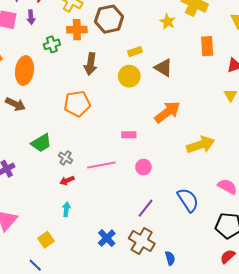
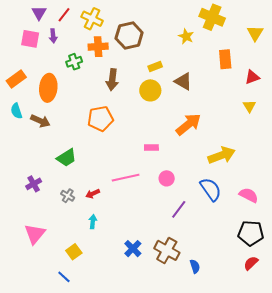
gray cross: (66, 158) -> (68, 196), moved
blue semicircle: (188, 200) -> (211, 189), moved
purple line: (146, 208) -> (179, 209), moved

